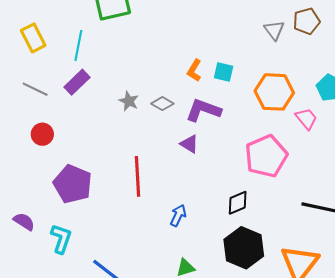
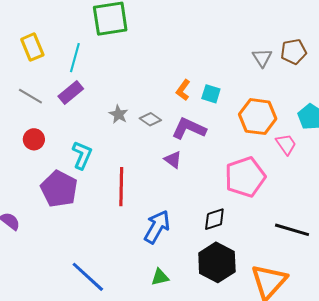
blue arrow: (178, 215) -> (157, 227), size x1.6
cyan L-shape: (61, 239) -> (82, 155), moved

